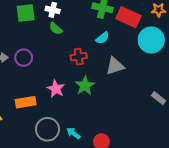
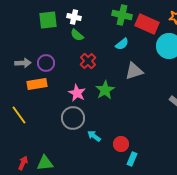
red cross: (79, 57) -> (88, 61), moved, turned -35
orange rectangle: (26, 102) -> (37, 84), moved
gray circle: (47, 129) -> (73, 118), moved

